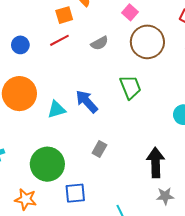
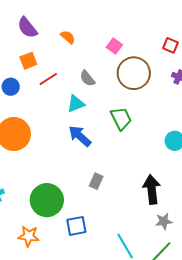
orange square: (64, 15) -> (28, 61), moved
gray semicircle: (99, 43) -> (87, 78), turned 84
cyan triangle: (56, 109) -> (76, 104), moved

